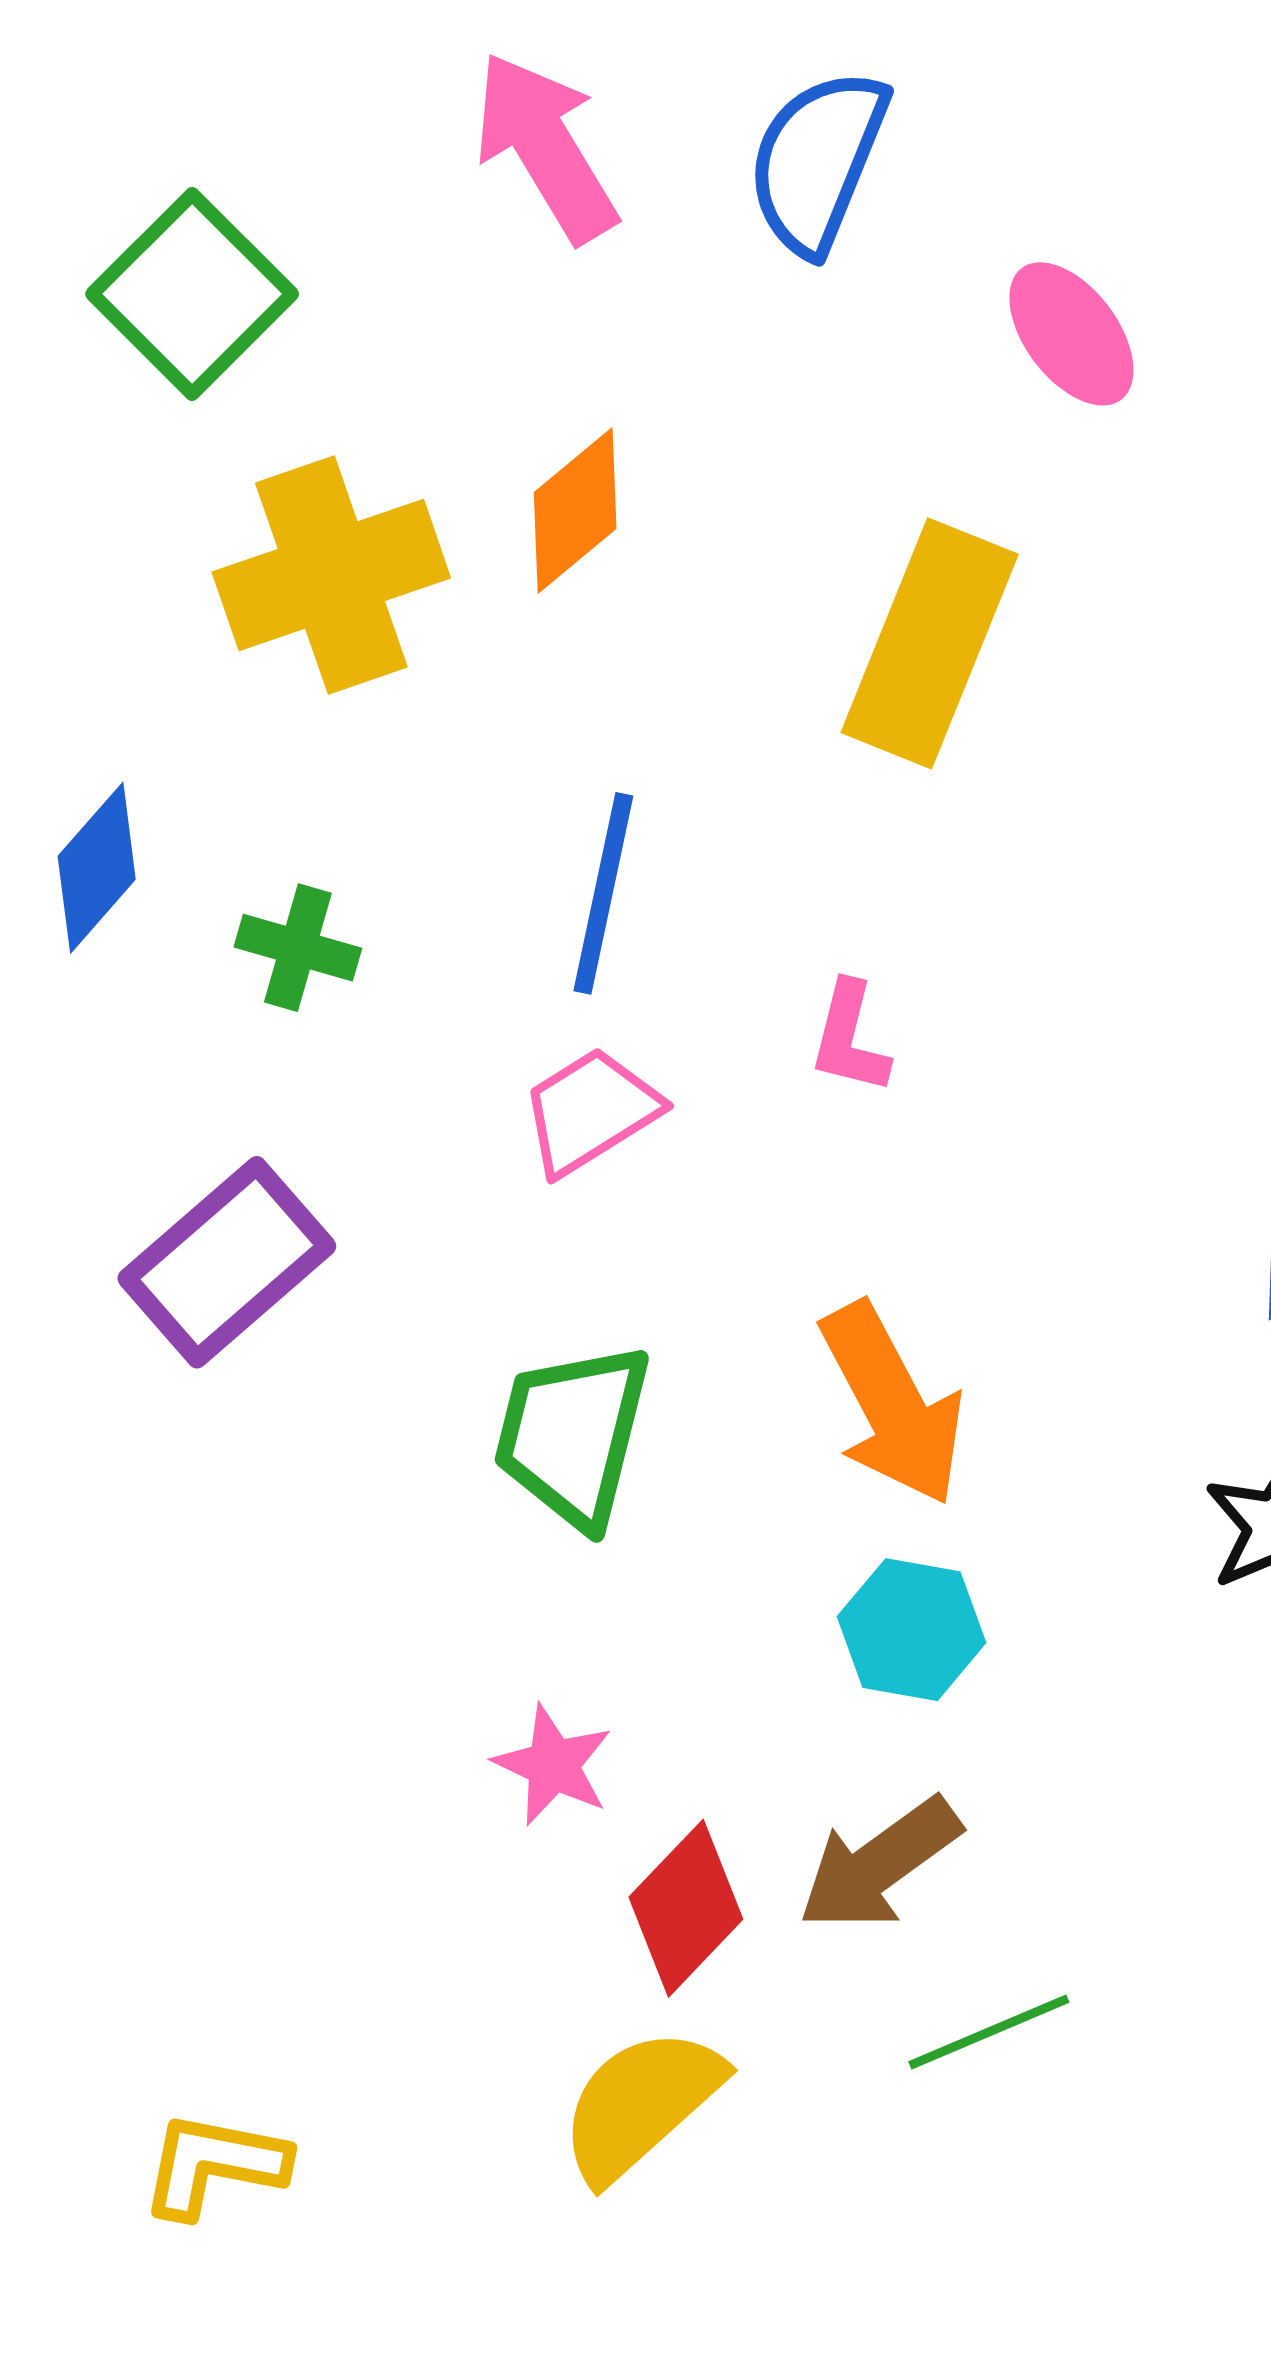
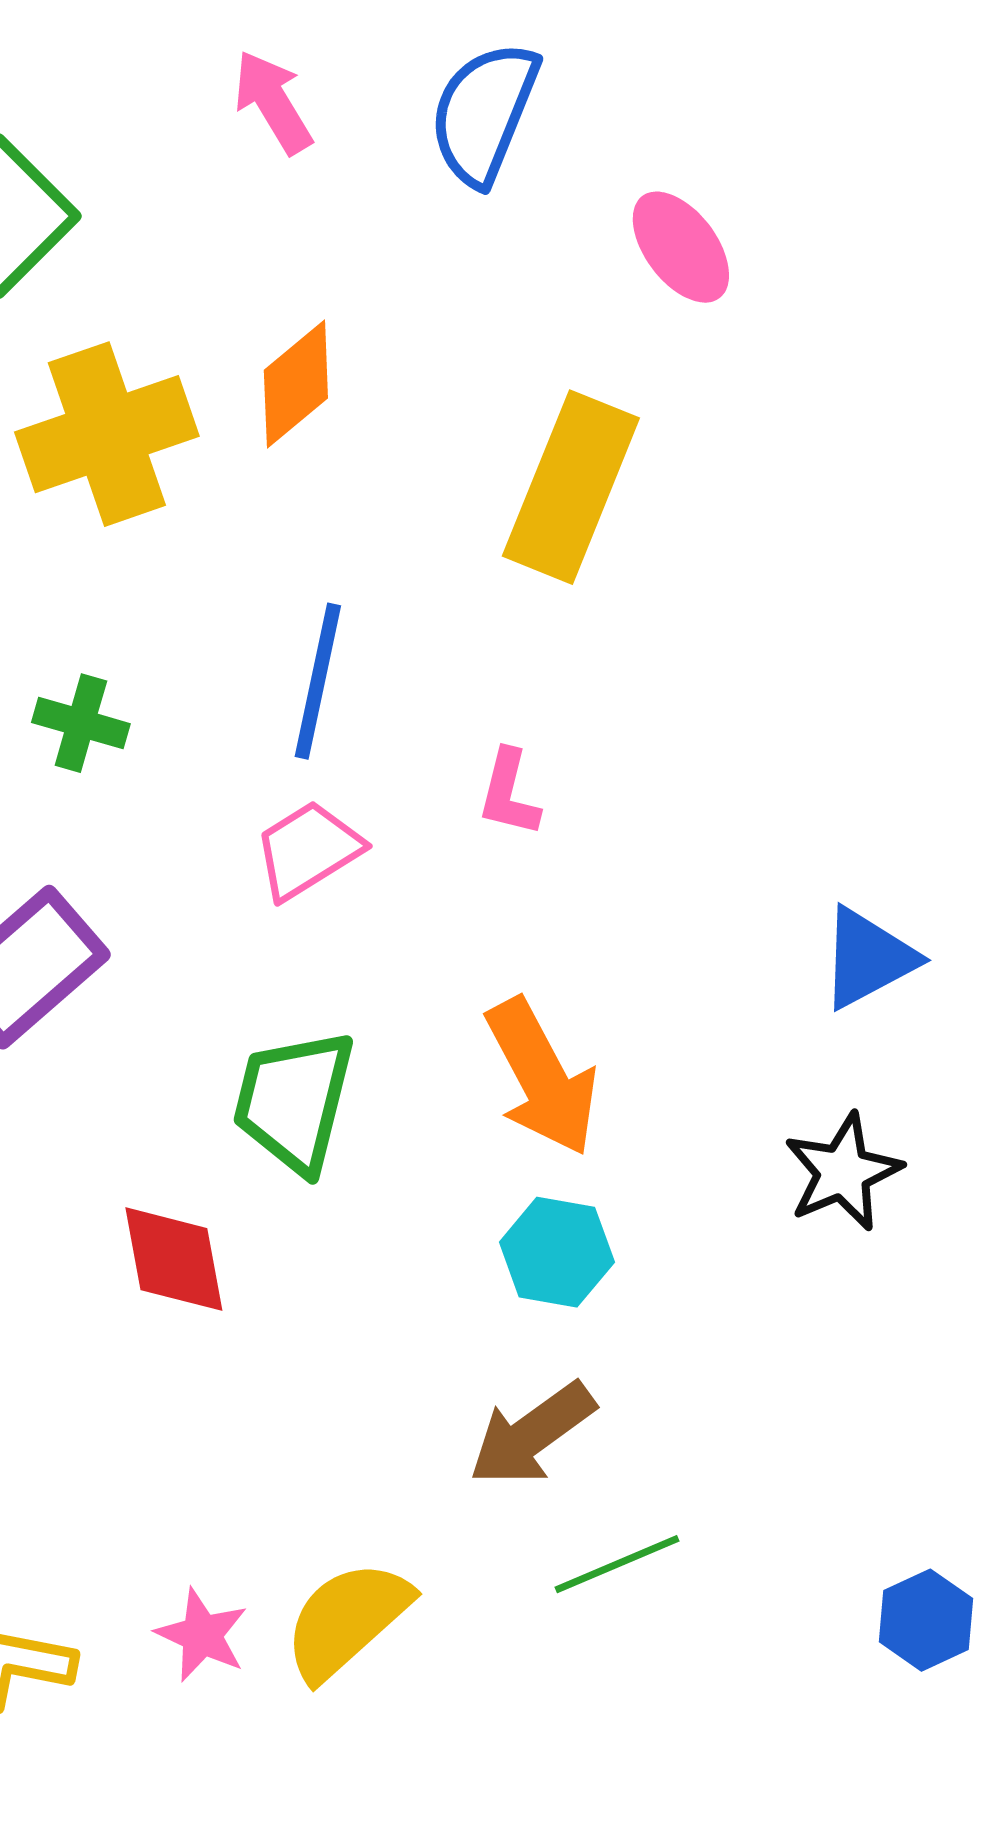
pink arrow: (545, 147) -> (273, 102), size x0.7
pink star: (553, 1765) -> (202, 1635), moved
red diamond: (686, 1908) -> (174, 1259), moved, turned -54

